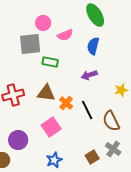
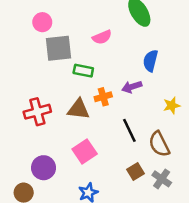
pink circle: (43, 23) -> (42, 22), moved
blue semicircle: (93, 46) -> (150, 61), moved
orange cross: (66, 103) -> (103, 97), moved, turned 32
brown square: (92, 157) -> (136, 171), moved

